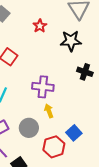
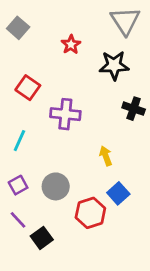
purple cross: (43, 87) -> (65, 114), moved
yellow arrow: (49, 111) -> (106, 156), moved

